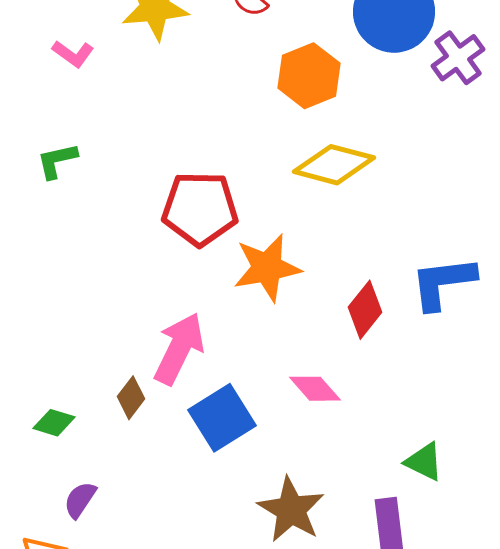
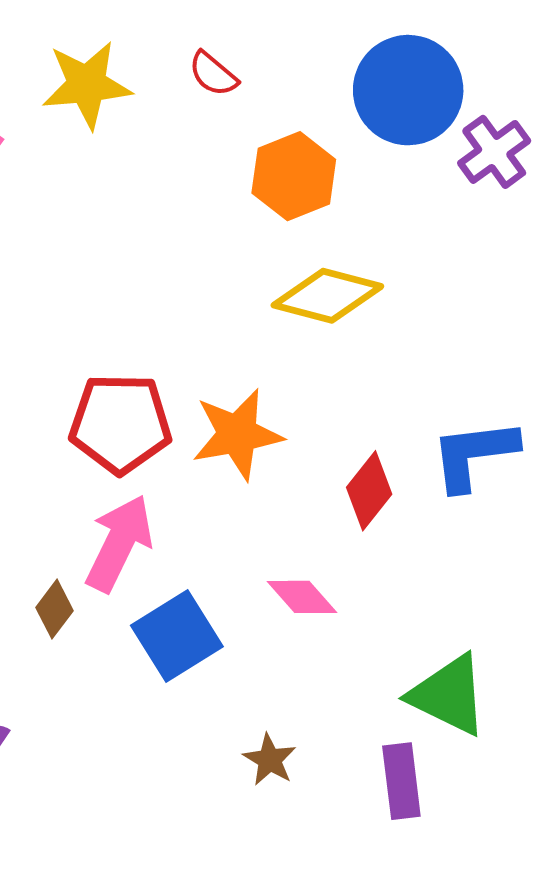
red pentagon: (200, 209) -> (120, 424), moved
green triangle: (424, 462) -> (448, 695), size x1.6
brown star: (291, 510) -> (270, 760), size x0.6

